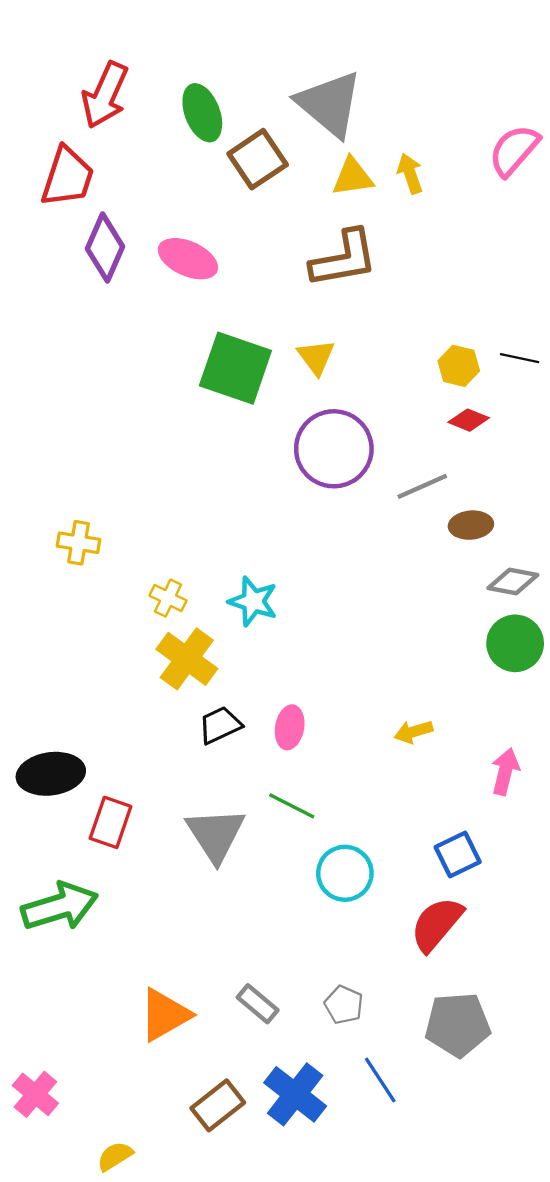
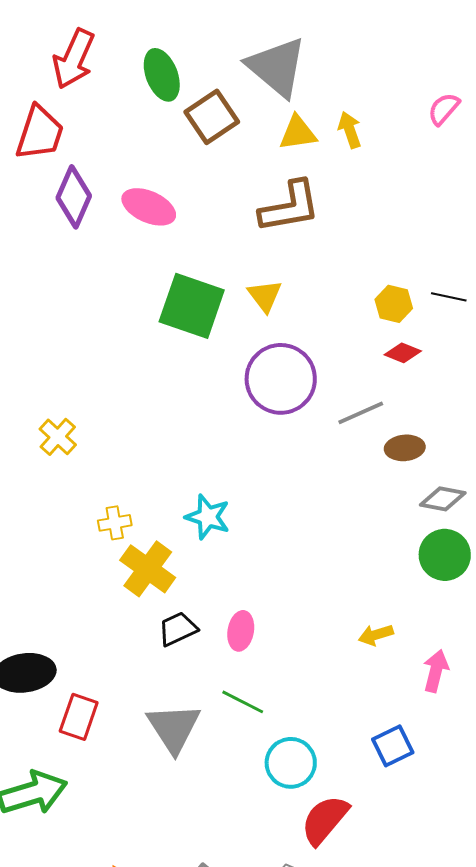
pink semicircle: (514, 150) -> (444, 109), size x0.7
yellow cross: (78, 543) -> (58, 437), moved, turned 33
yellow cross: (168, 598) -> (115, 523), moved, turned -36
yellow arrow: (413, 732) -> (376, 635), moved
red semicircle: (437, 924) -> (325, 820), moved

